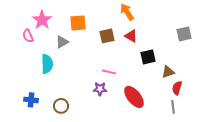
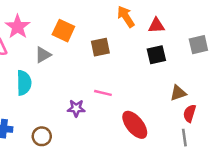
orange square: (78, 23) -> (63, 31), turned 30
red triangle: (131, 36) -> (156, 25), moved, turned -32
black square: (148, 57) -> (156, 55), moved
purple star: (100, 89) -> (76, 108), moved

